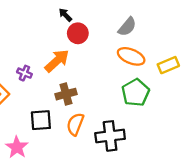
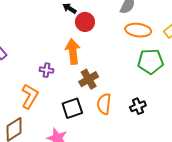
orange arrow: (57, 61) -> (73, 51), turned -40
green pentagon: (136, 93) -> (151, 61), turned -30
black cross: (110, 136) -> (138, 106), size x0.6

